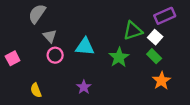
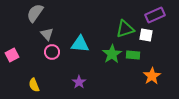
white square: (155, 37) -> (146, 35), turned -32
green rectangle: (154, 56) -> (133, 55), moved, turned -40

